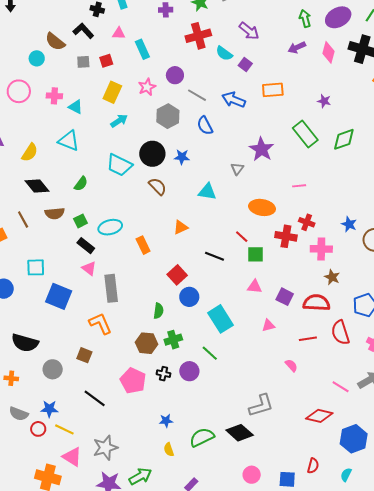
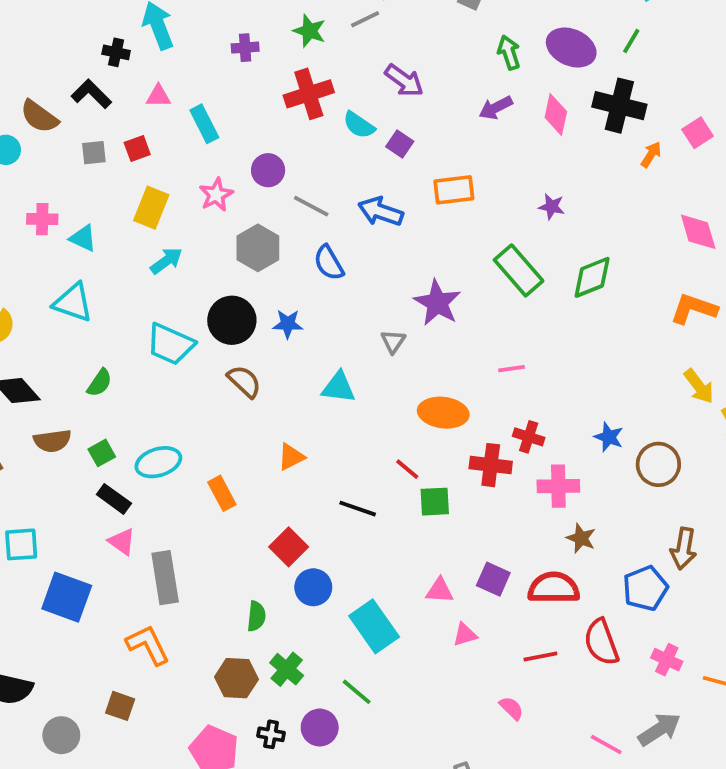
purple ellipse: (338, 17) -> (571, 48), turned 55
pink triangle: (255, 287) -> (440, 590), moved
green cross: (173, 340) -> (287, 669), turned -30

